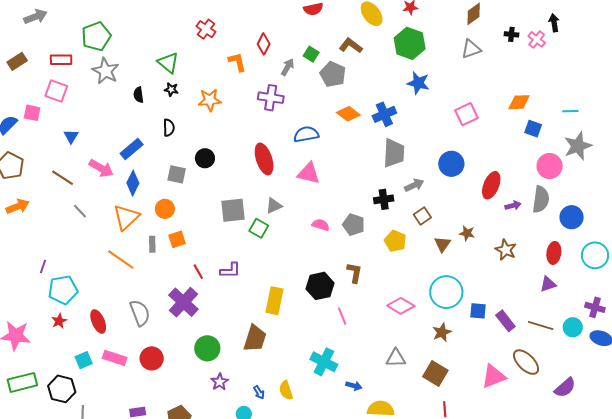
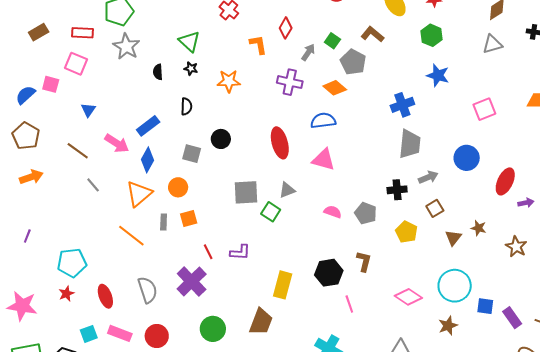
green hexagon: (410, 43) -> (432, 35), size x0.7
orange diamond: (348, 114) -> (335, 88), moved
purple line: (43, 267) -> (27, 236), moved

